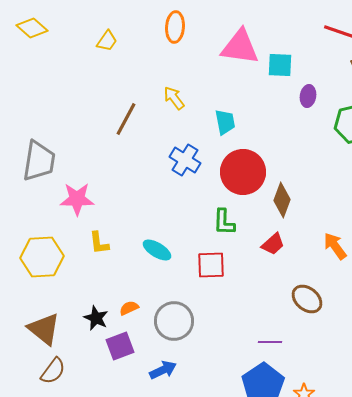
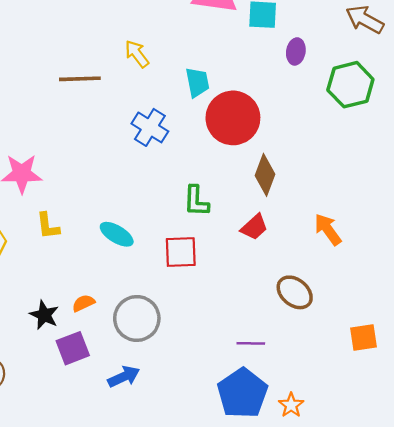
brown line: (126, 119) -> (80, 79), turned 60
red circle: (243, 172) -> (233, 118), moved

